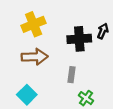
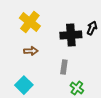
yellow cross: (34, 24) -> (30, 22), turned -30
brown arrow: (35, 57) -> (31, 51), size x0.6

